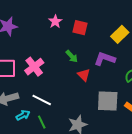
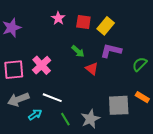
yellow rectangle: (120, 34) -> (106, 26), moved
gray square: (108, 101) -> (119, 105), moved
green line: (42, 122) -> (65, 119), moved

